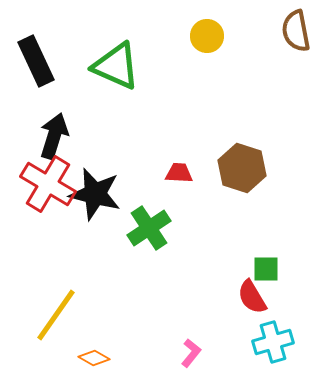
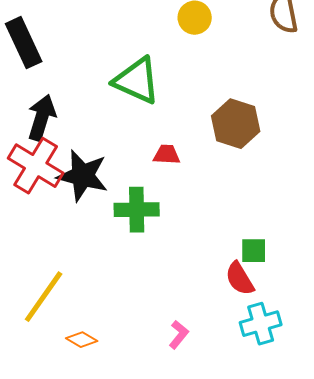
green triangle: (116, 66) -> (137, 81), moved
brown hexagon: (242, 168) -> (236, 124), moved
green cross: (149, 228) -> (137, 210), turned 33

